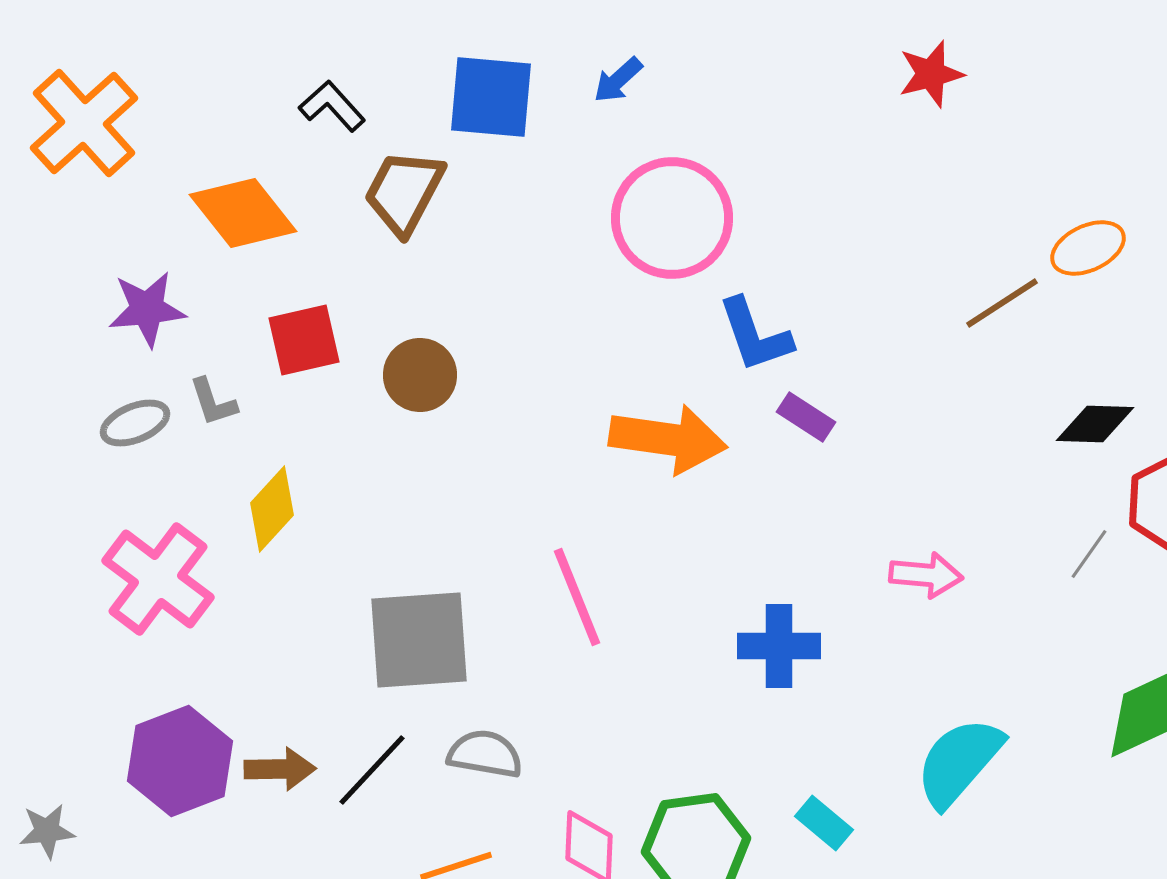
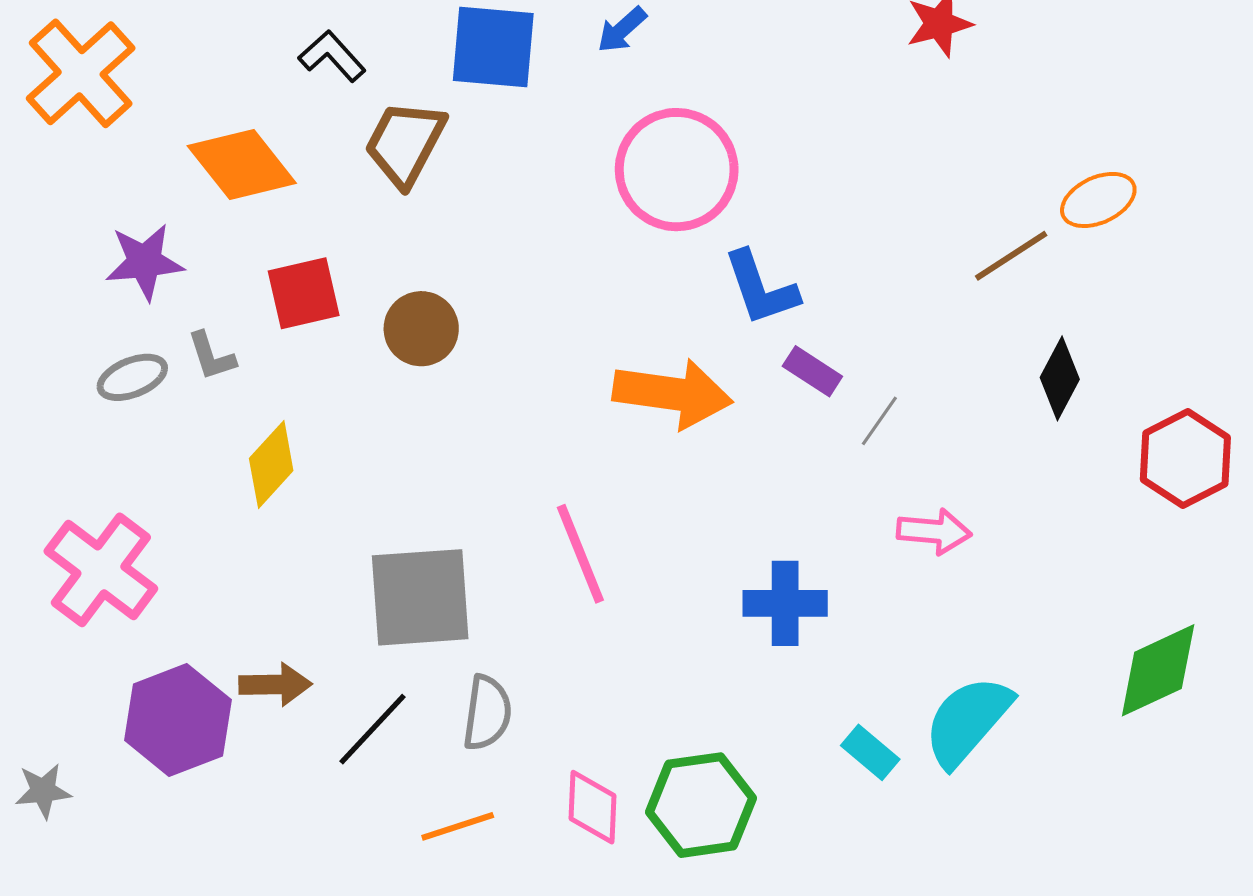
black diamond: (1095, 424) -> (1060, 378), moved, turned -64
gray line: (1089, 554) -> (879, 421), moved
pink cross: (158, 579) -> (101, 570), moved
gray semicircle: (485, 754) -> (487, 713), turned 88
brown arrow: (280, 769) -> (275, 684), moved
cyan rectangle: (824, 823) -> (870, 752), moved

